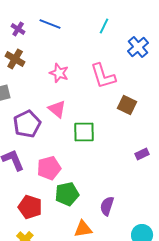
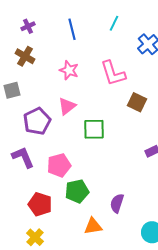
blue line: (50, 24) -> (72, 29), moved, turned 55
purple cross: (18, 29) -> (28, 26), turned 32
pink triangle: (57, 109) -> (67, 106), turned 42

